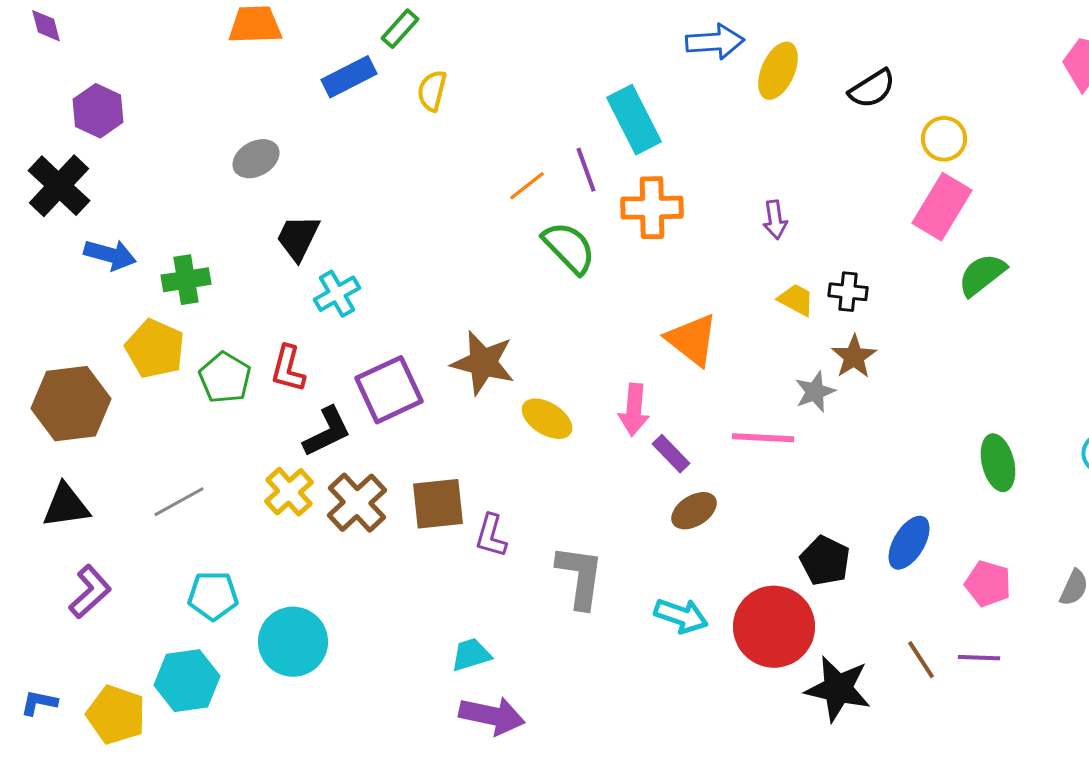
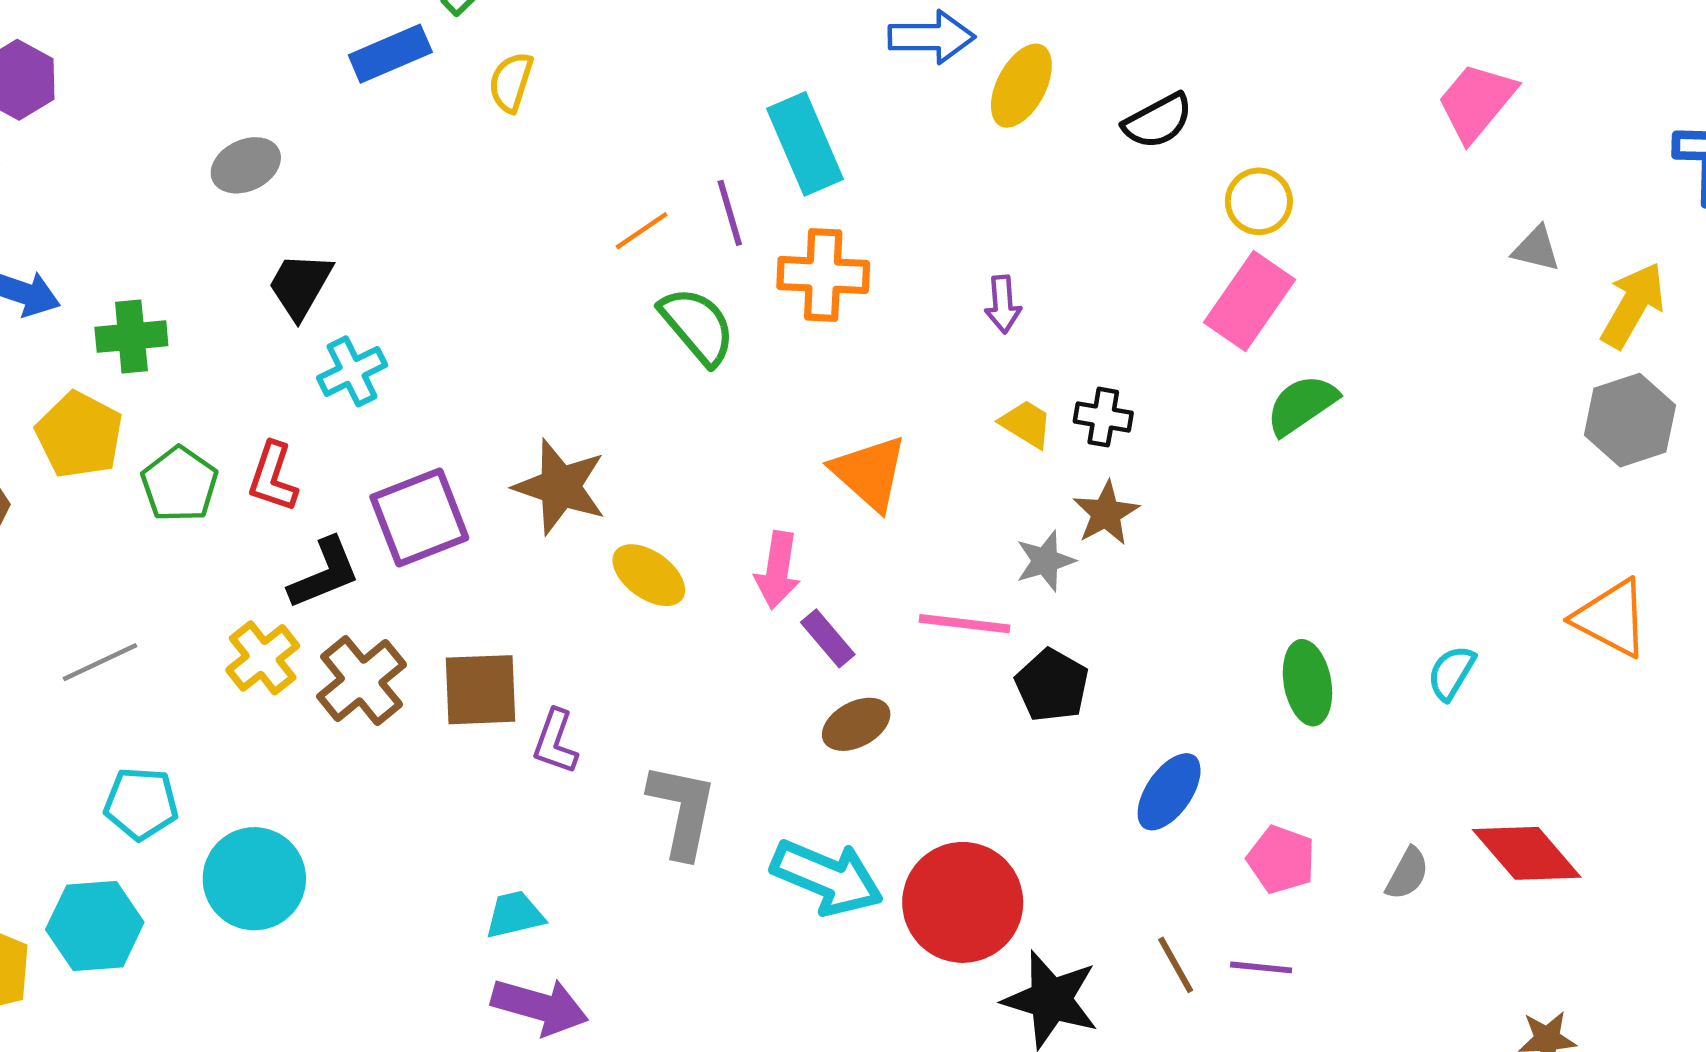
black pentagon: (825, 561) -> (1052, 685), moved
cyan arrow: (681, 616) -> (827, 877), size x1.4

